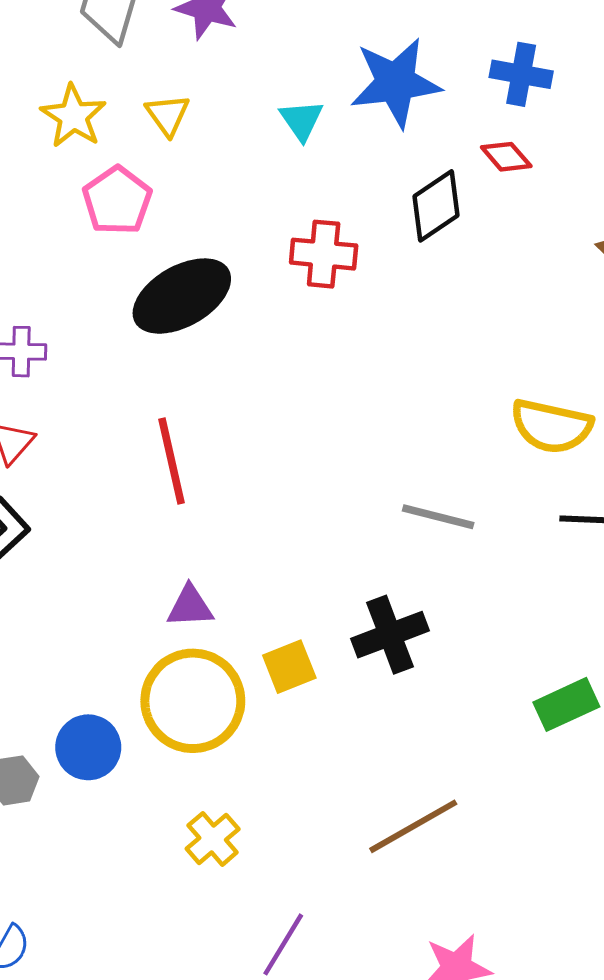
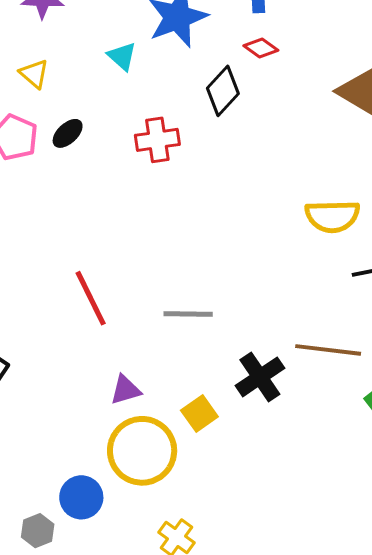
black ellipse: (182, 296) -> (68, 133), moved, size x0.5
gray line: (438, 517) -> (188, 314), moved
brown line: (413, 826) -> (328, 350), moved, turned 50

